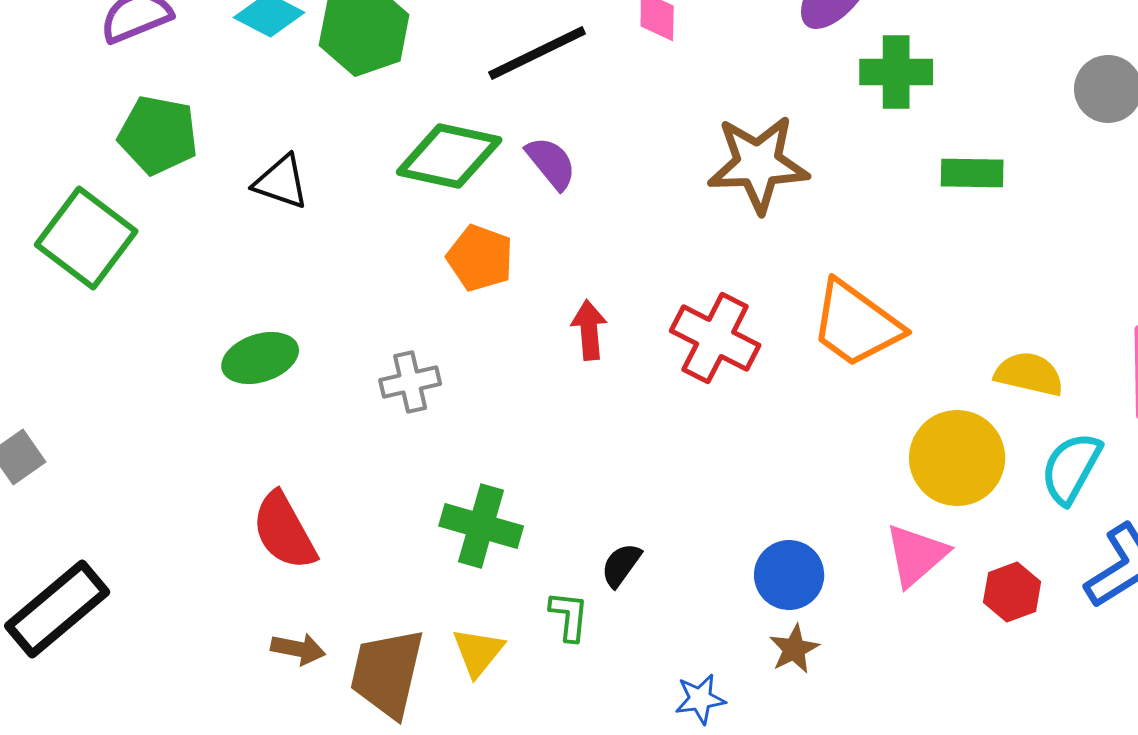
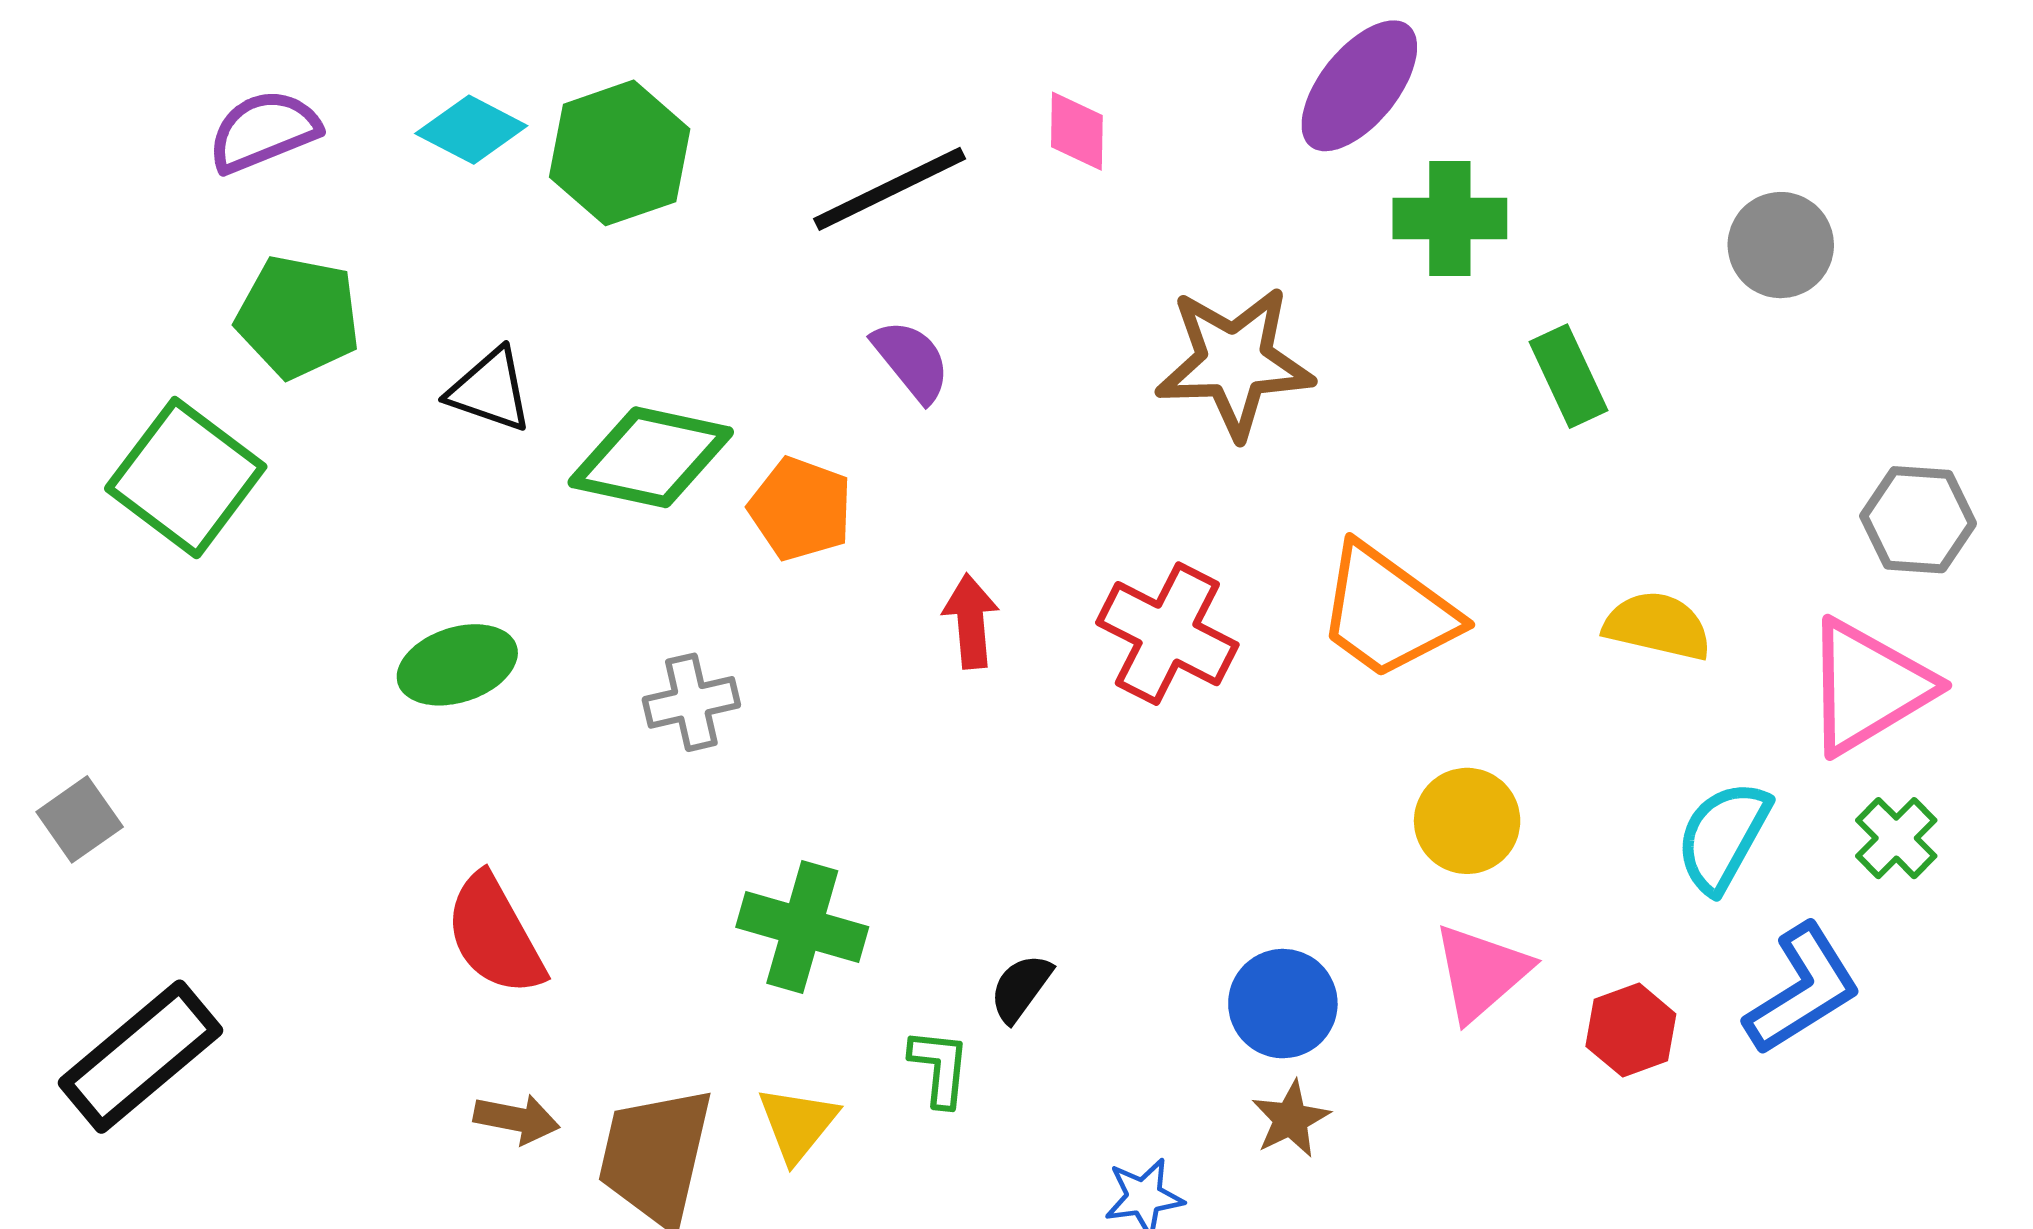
green diamond: (449, 156) -> (651, 457), moved
green rectangle: (972, 173) -> (1569, 376), turned 64
yellow semicircle: (1029, 374) -> (1657, 626), moved
yellow circle: (957, 458) -> (1467, 821), moved, size x0.7

